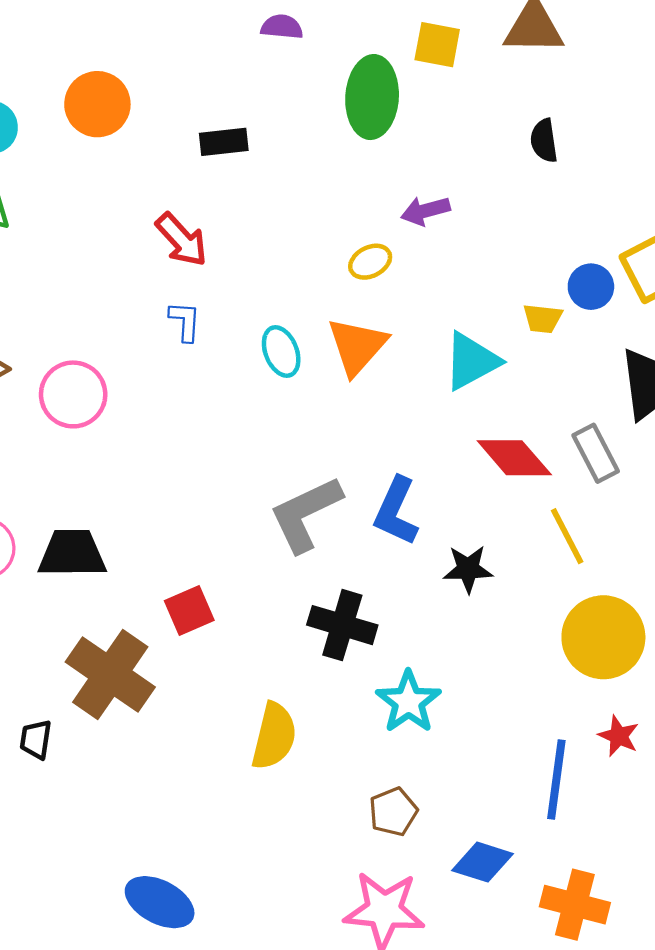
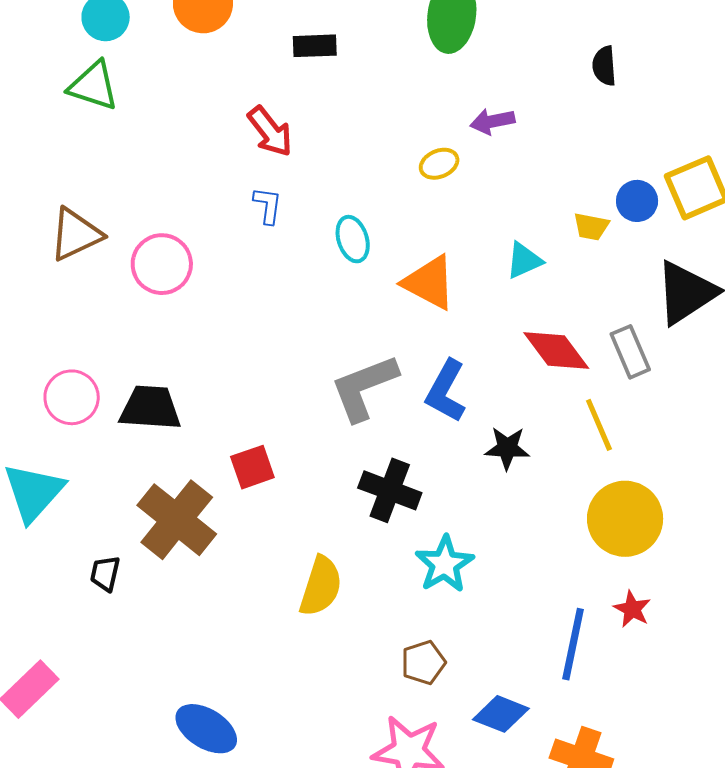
orange triangle: (357, 346) -> (429, 282), moved, turned -48
cyan triangle: (471, 361) -> (524, 260), size x0.7

